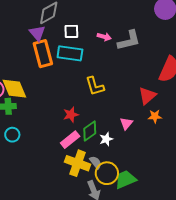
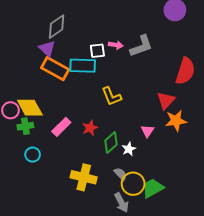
white square: (71, 31) -> (97, 51), moved
orange rectangle: (43, 54) -> (55, 69), turned -40
orange star: (155, 116) -> (176, 121), size x1.5
pink rectangle: (70, 140) -> (61, 127), moved
yellow cross: (77, 163) -> (84, 177), moved

